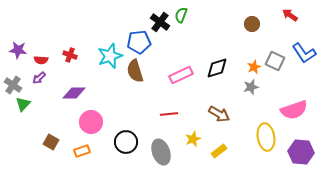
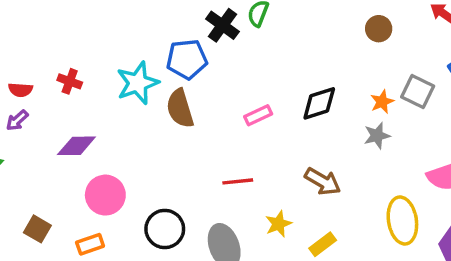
pink rectangle: (181, 75) -> (258, 115), size x0.7

